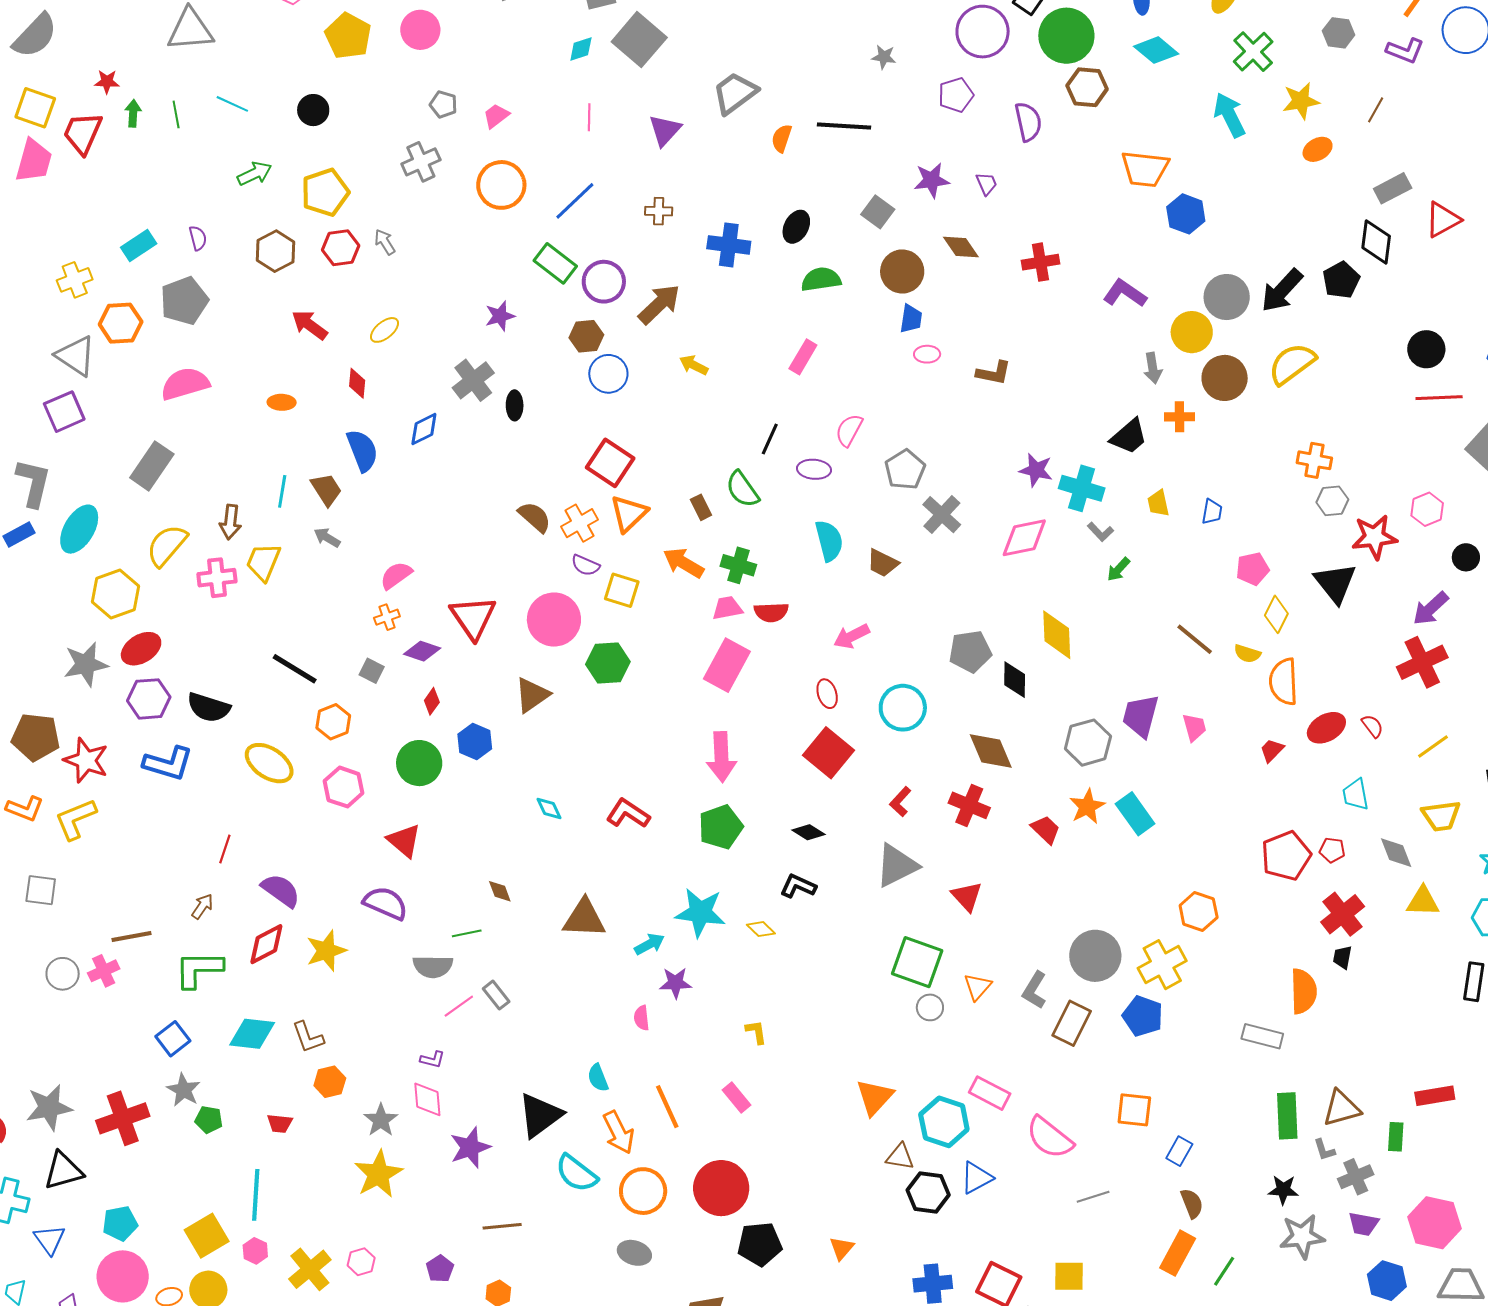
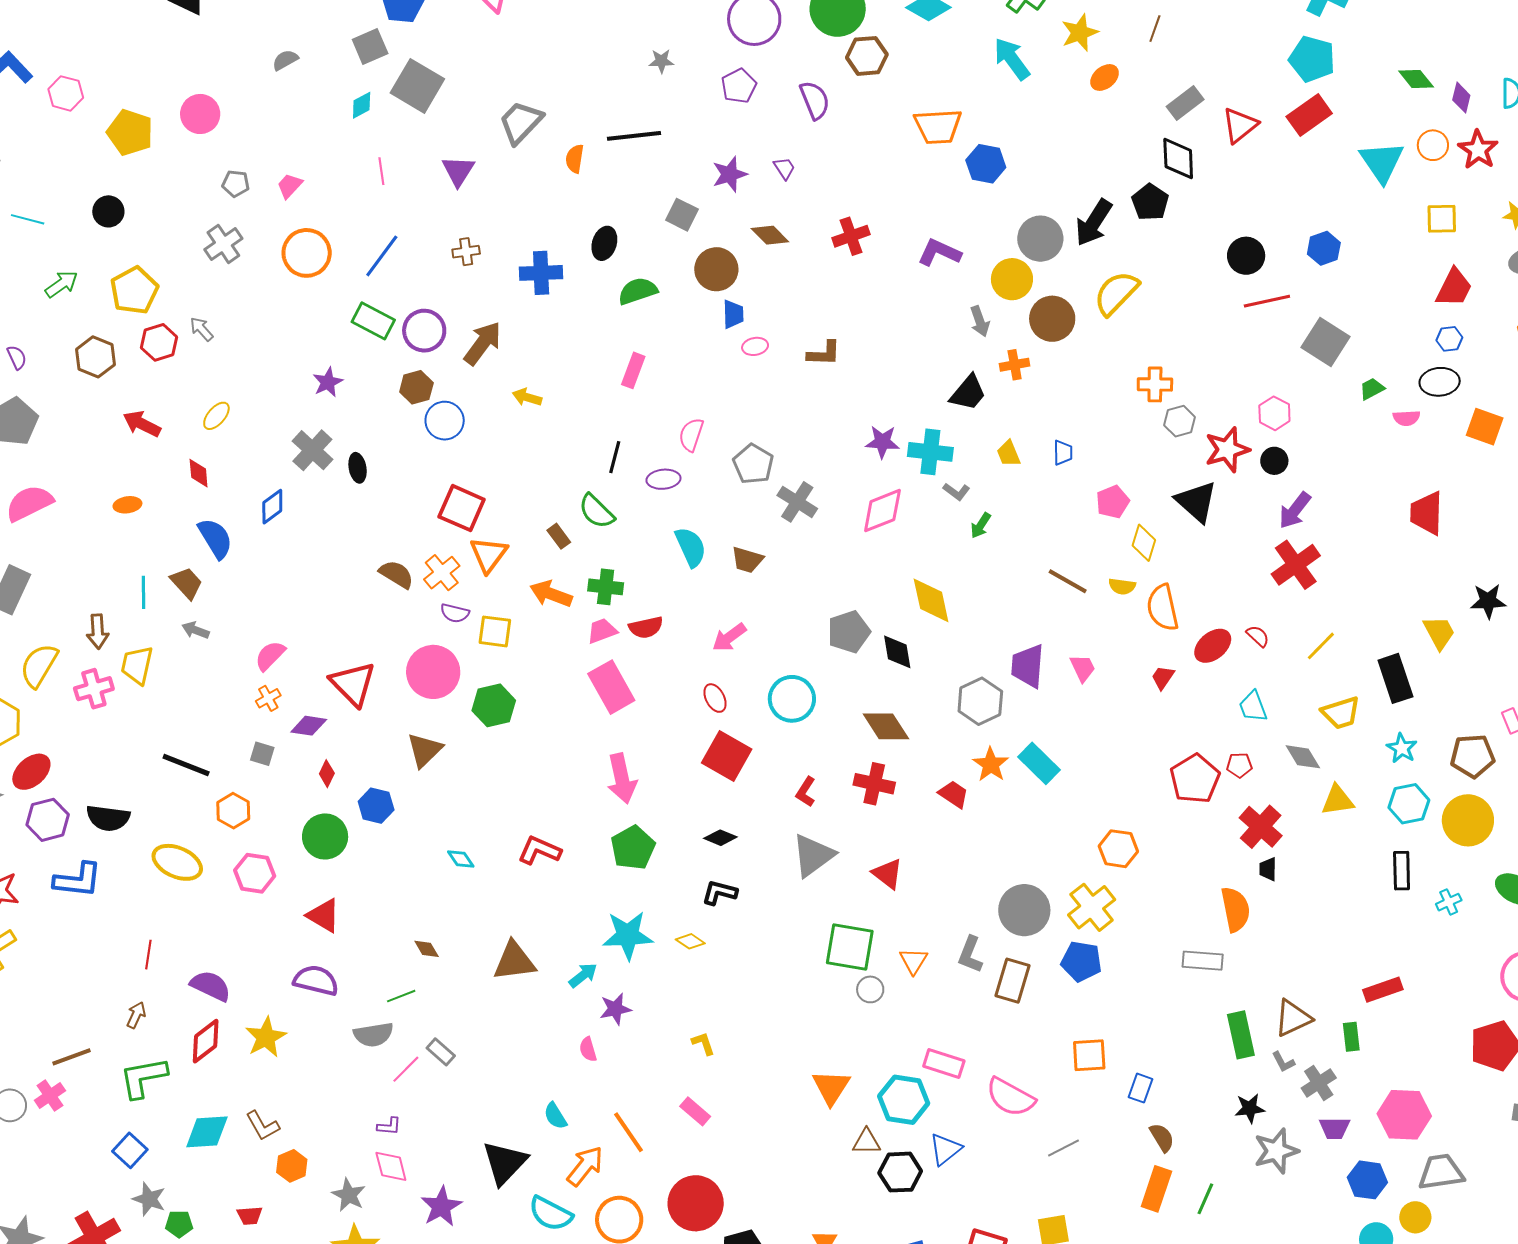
black circle: (1466, 557) -> (1274, 461), moved
pink rectangle: (727, 665) -> (611, 687), turned -48
orange arrow: (619, 1132) -> (585, 1166), turned -105

